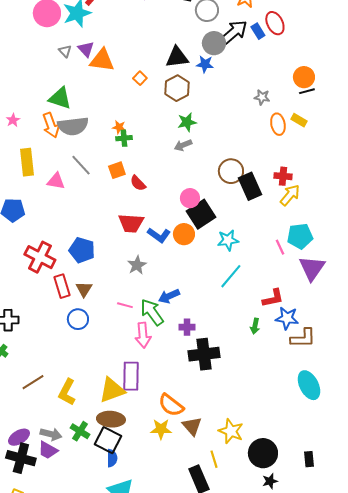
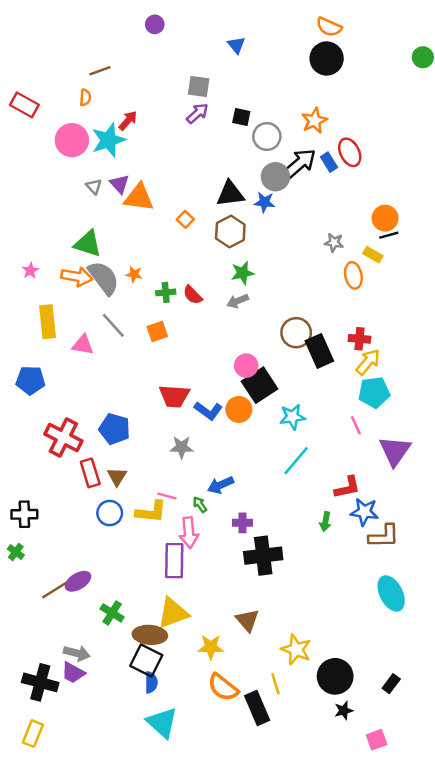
yellow rectangle: (299, 120) -> (373, 255), moved
orange arrow: (51, 125) -> (77, 277), turned -60
gray semicircle: (73, 126) -> (104, 278), turned -120
orange star: (119, 127) -> (134, 274), moved
red semicircle: (138, 183) -> (193, 295), moved
cyan pentagon: (300, 236) -> (374, 392), moved
gray star: (137, 265) -> (182, 447), turned 30
green arrow: (152, 312) -> (200, 505), size x0.5
purple rectangle: (131, 376) -> (174, 561), moved
yellow triangle: (112, 390) -> (173, 613), moved
yellow L-shape: (67, 392) -> (151, 512), moved, turned -112
orange semicircle: (171, 405) -> (223, 687), moved
brown triangle: (192, 426) -> (247, 620), moved
green cross: (80, 431) -> (112, 613), moved
purple ellipse: (19, 437) -> (78, 581), moved
black rectangle: (309, 459) -> (391, 684), turned 42

